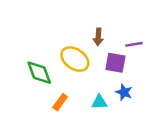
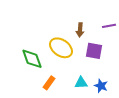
purple line: (134, 44) -> (109, 26), moved
blue star: (124, 92) -> (101, 86), moved

